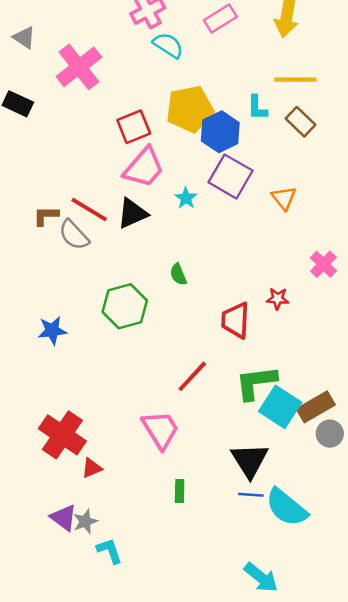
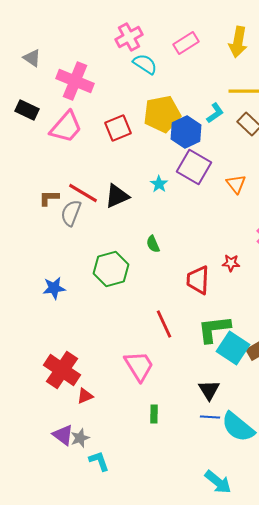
pink cross: (79, 67) -> (75, 81), turned -30
cyan L-shape: (257, 108) -> (215, 113), turned -125
pink trapezoid: (144, 167) -> (66, 127), moved
gray semicircle: (74, 235) -> (71, 213), turned 64
red line: (192, 376) -> (164, 324), turned -68
black triangle: (250, 460) -> (209, 390), size x0.7

